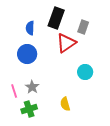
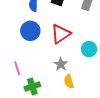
red triangle: (66, 43) -> (61, 34), moved
gray star: (32, 87) -> (61, 64), moved

